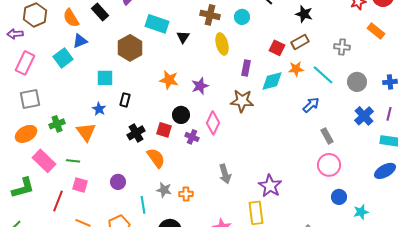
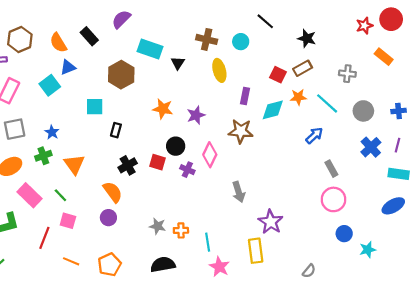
blue star: (99, 109) -> (52, 132), moved
orange semicircle: (156, 158) -> (113, 192), moved
green line: (73, 161) -> (60, 195), turned 40
gray arrow: (225, 174) -> (239, 192), moved
cyan line: (143, 205) -> (208, 242), moved

